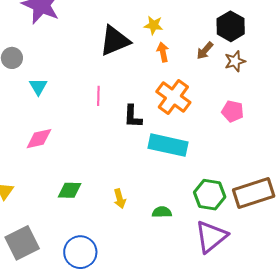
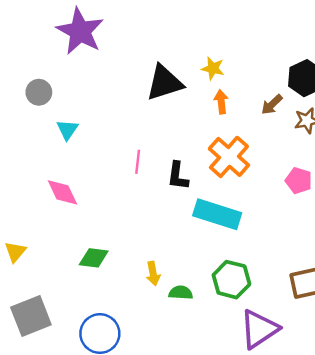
pink line: (98, 96) -> (138, 162), moved
pink diamond: (39, 139) -> (62, 192), turned 72
green hexagon: (210, 195) -> (231, 280), moved
green semicircle: (162, 212) -> (181, 293), moved

